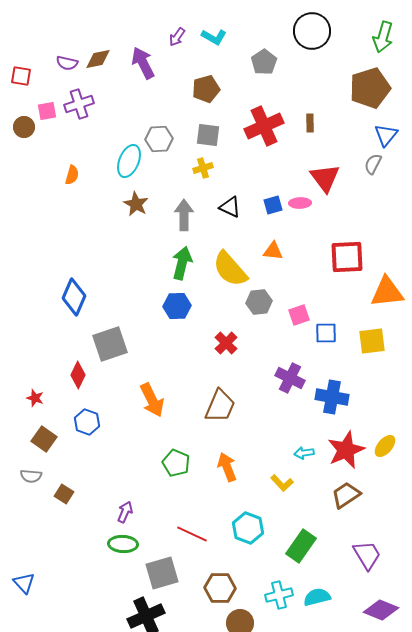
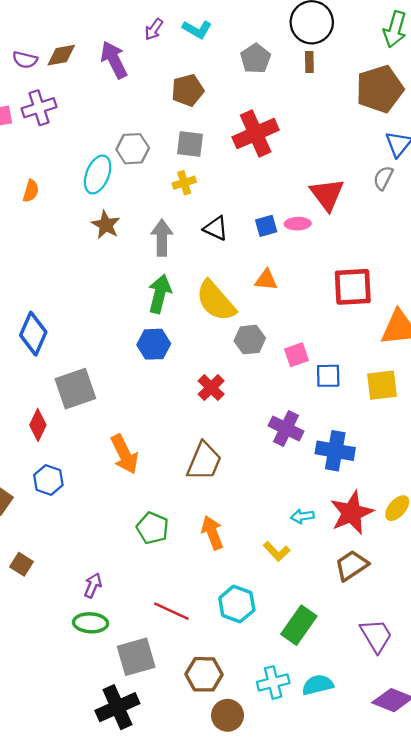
brown rectangle: (310, 123) -> (309, 62), moved

